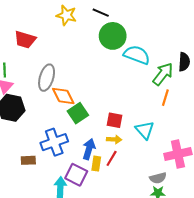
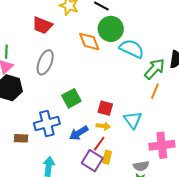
red trapezoid: (25, 40) -> (42, 25), moved
orange diamond: (63, 96) -> (89, 41), moved
blue arrow: (89, 149) -> (79, 133), turned -144
yellow rectangle: (96, 164) -> (107, 157), moved
purple square: (76, 175) -> (92, 161), moved

